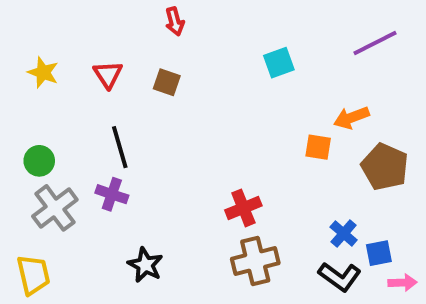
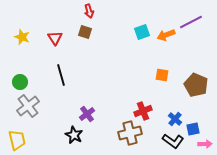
brown square: (167, 82) -> (85, 32), moved
orange arrow: (351, 118) -> (166, 35), moved
purple cross: (112, 194) -> (87, 114), moved, turned 35
red cross: (243, 208) -> (143, 111), moved

